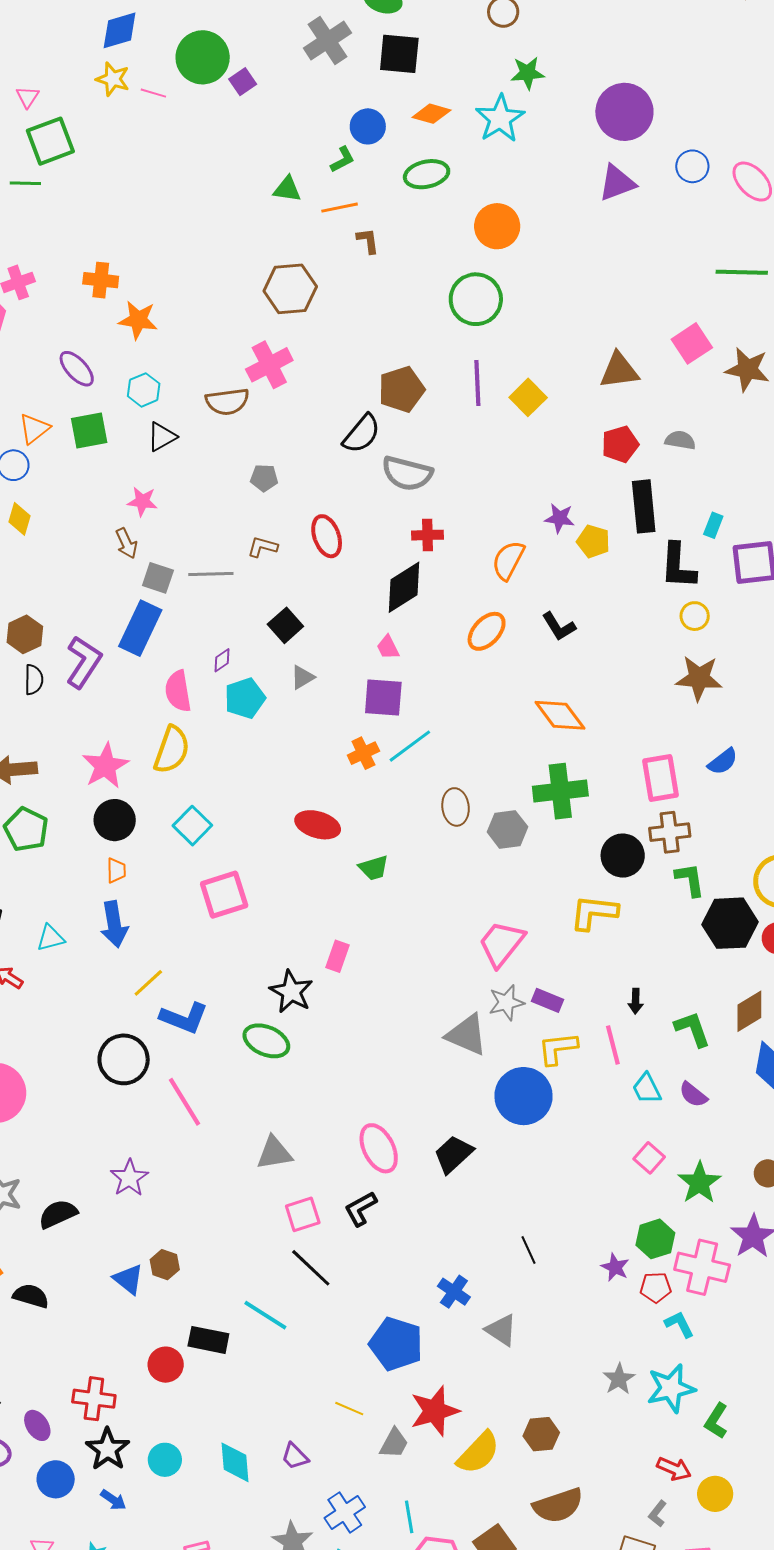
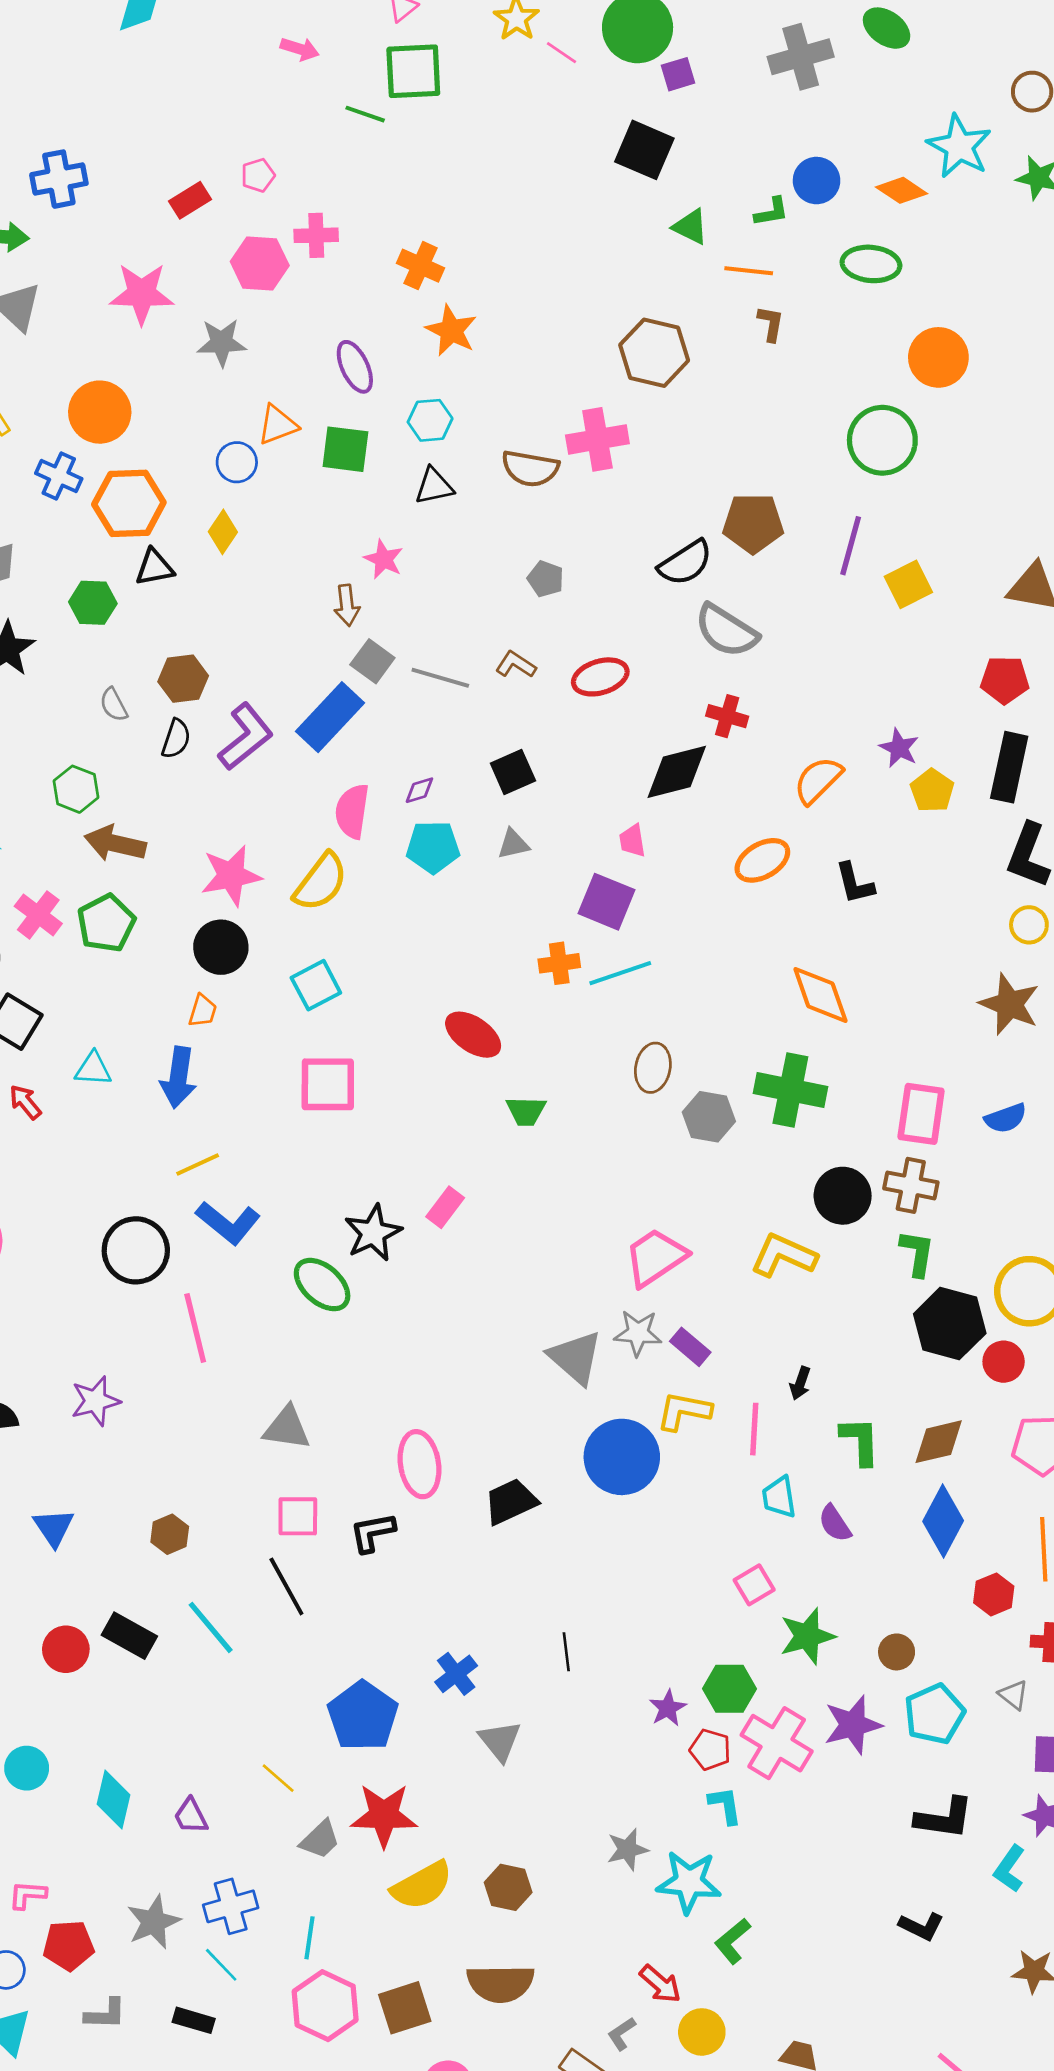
black square: (399, 54) -> (644, 150), moved
cyan star: (500, 119) -> (959, 146), moved, turned -30
red ellipse: (327, 536) -> (600, 677), turned 75
brown hexagon: (165, 1265) -> (170, 1534), moved

